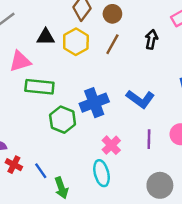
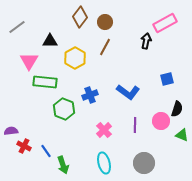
black arrow: (151, 39) -> (146, 41), moved
yellow hexagon: (76, 42) -> (75, 58), moved
pink triangle: (20, 61) -> (29, 61), turned -42
blue cross: (94, 103) -> (90, 95), size x0.7
cyan ellipse: (101, 173) -> (104, 163), moved

